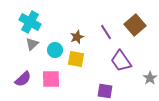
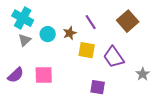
purple line: (106, 32) -> (91, 22), moved
cyan circle: (55, 50) -> (48, 34), moved
yellow square: (76, 59) -> (87, 50), moved

